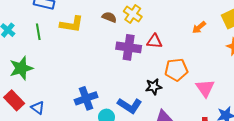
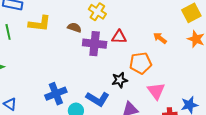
brown semicircle: (109, 17) -> (74, 28), moved
orange arrow: (199, 27) -> (160, 38), moved, turned 80
pink triangle: (205, 88) -> (156, 91), moved

